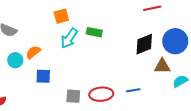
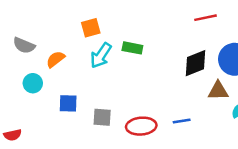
orange semicircle: (33, 52) -> (55, 59), moved
gray square: (73, 96) -> (102, 117), moved

